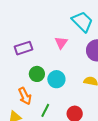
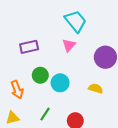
cyan trapezoid: (82, 22) -> (75, 21), moved
orange arrow: (25, 96) -> (17, 90), moved

